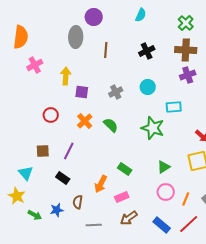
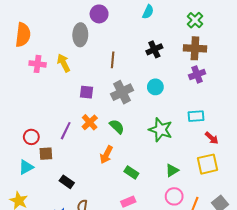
brown line: (106, 50) -> (113, 60), moved
pink cross: (35, 65) -> (38, 64), turned 35
yellow arrow: (66, 76) -> (64, 63), moved, turned -30
gray cross: (116, 92) -> (122, 92), size x1.5
cyan rectangle: (174, 107) -> (196, 116), moved
red circle: (51, 115) -> (31, 137), moved
purple line: (69, 151) -> (66, 131), moved
cyan triangle: (26, 173) -> (26, 167), moved, turned 42
orange arrow: (101, 184) -> (106, 155), moved

